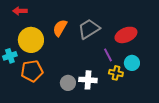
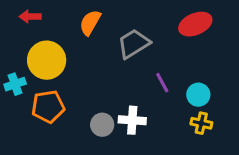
orange semicircle: (60, 28) -> (90, 23), moved
red ellipse: (126, 35) -> (195, 24), moved
yellow cross: (116, 73) -> (201, 123), moved

